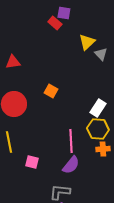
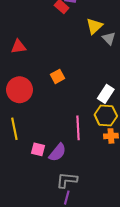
orange square: (51, 91) -> (58, 76), turned 32
purple semicircle: (71, 165) -> (58, 152), moved

